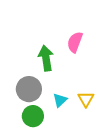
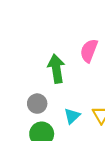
gray circle: (29, 89) -> (37, 104), size x0.7

